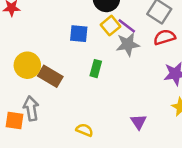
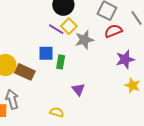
purple line: (127, 26) -> (56, 29), moved
blue square: (79, 34) -> (46, 53), moved
purple triangle: (139, 122) -> (78, 89), moved

